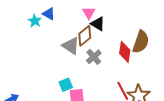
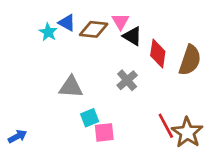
brown diamond: (85, 36) -> (94, 29), moved, turned 45
gray triangle: (71, 46) -> (71, 87), moved, turned -30
red diamond: (125, 52) -> (158, 54), moved

